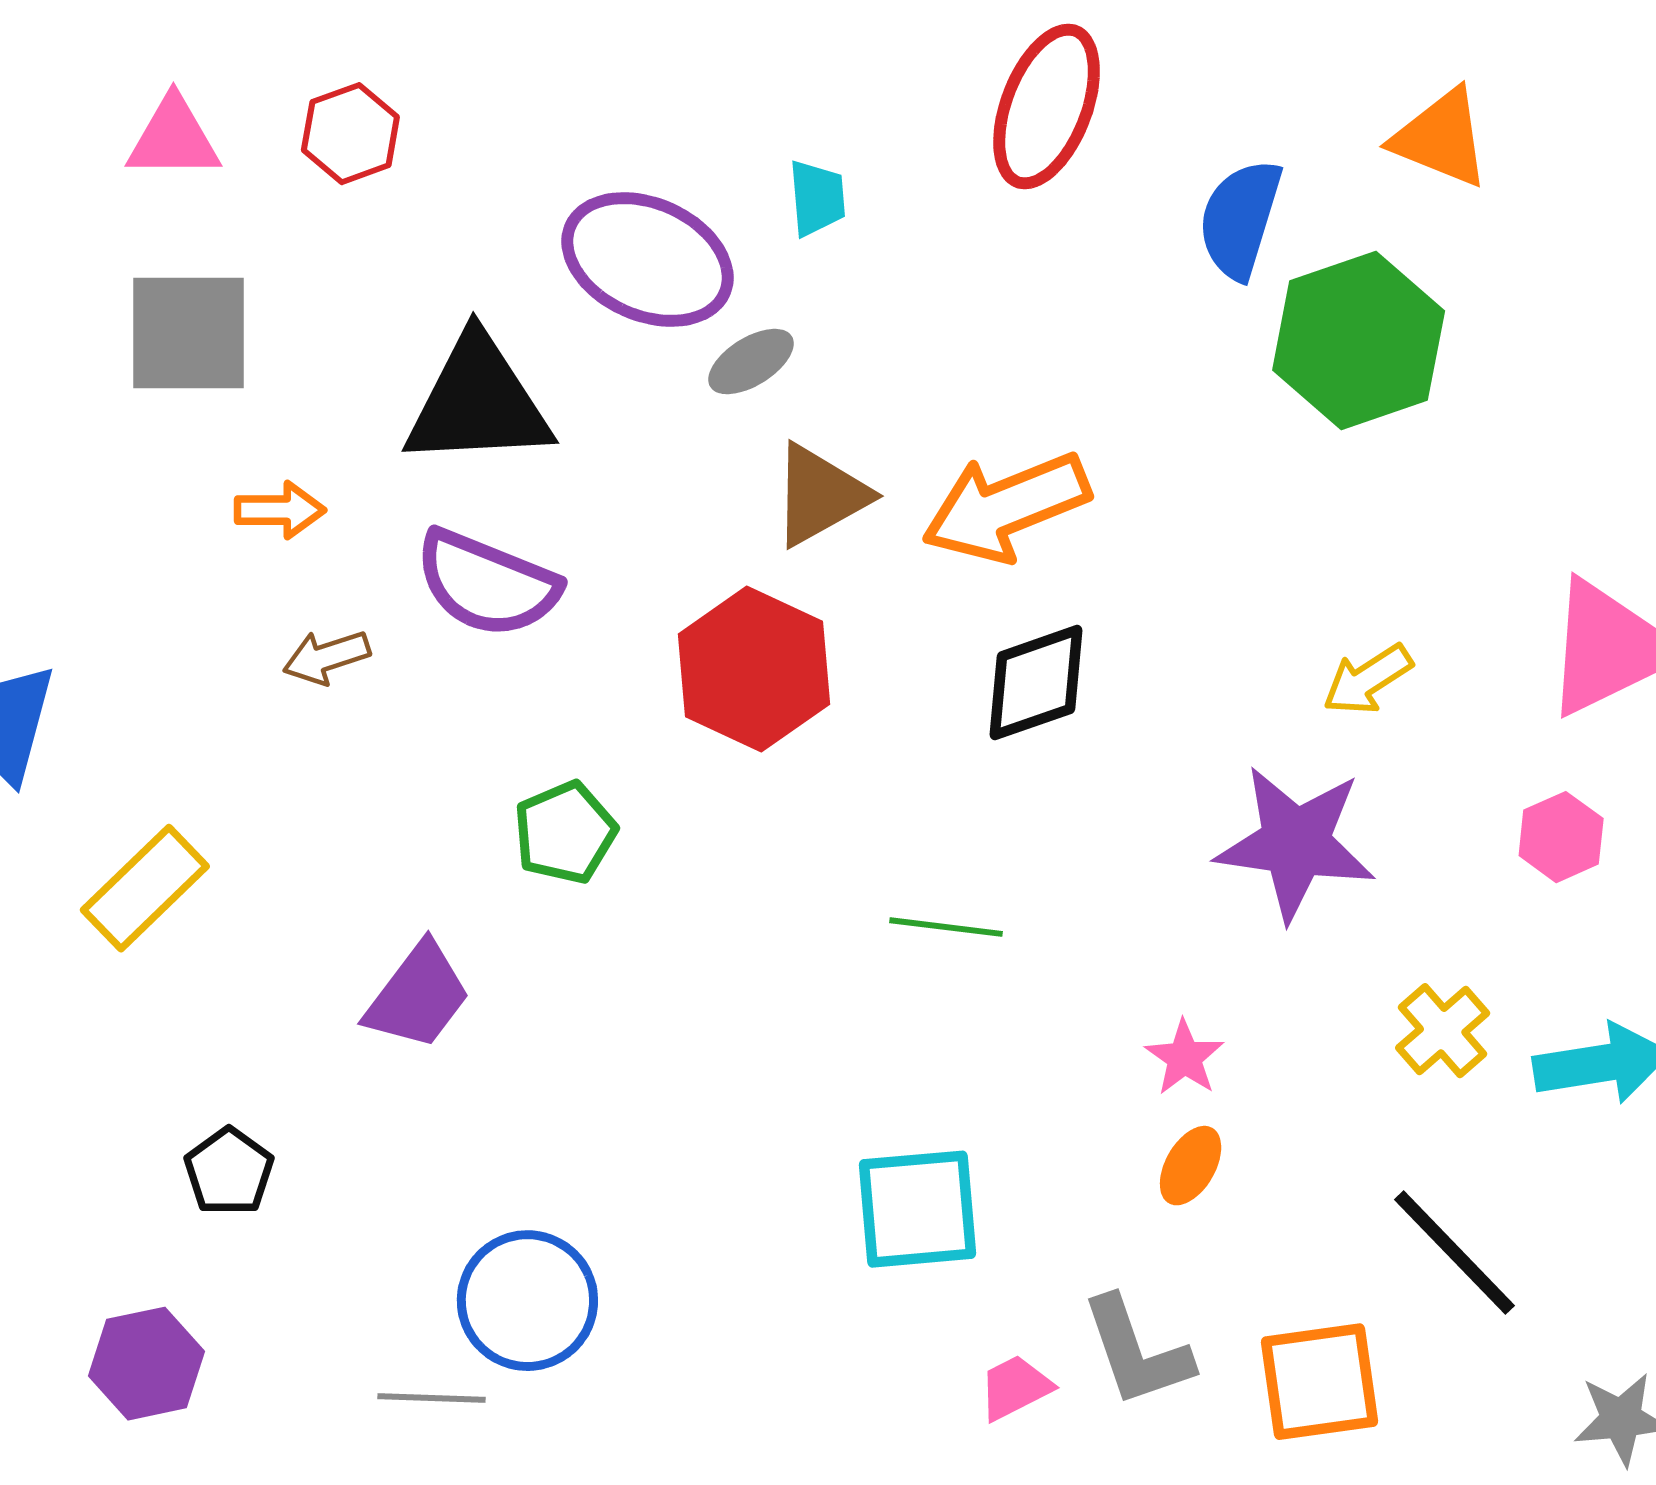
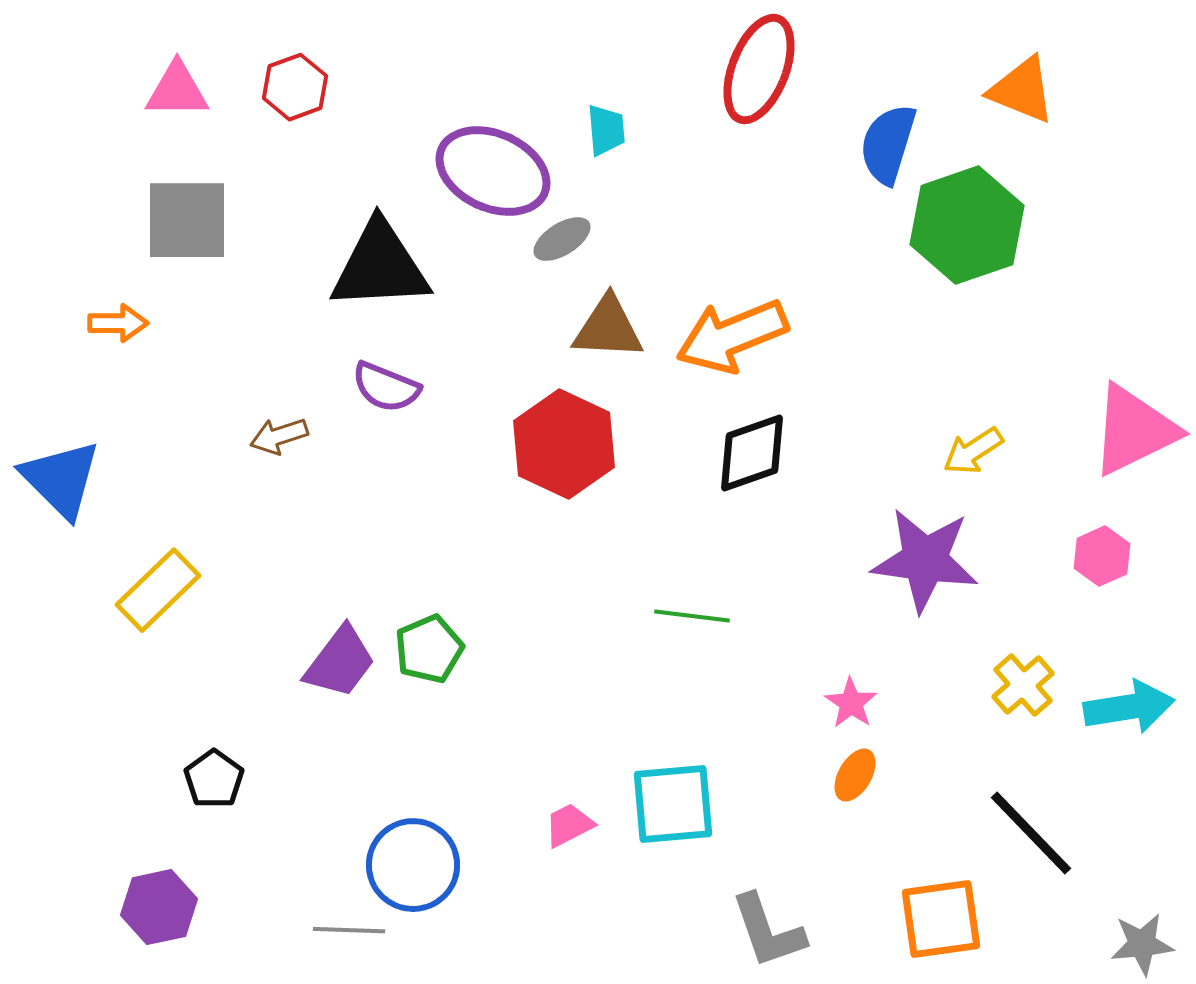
brown triangle: (820, 495) -> (608, 328), turned 32
orange arrow: (280, 510) -> (118, 323), moved
purple semicircle: (487, 584) -> (386, 387), size x0.7
green pentagon: (565, 833) -> (429, 649), moved
gray L-shape: (1137, 1352) -> (768, 931), moved
pink trapezoid: (1015, 1388) -> (569, 825), moved

